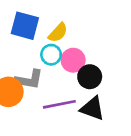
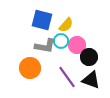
gray L-shape: (29, 79) -> (45, 46), moved
purple line: (59, 104) -> (67, 77), turned 65

